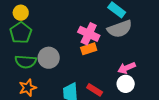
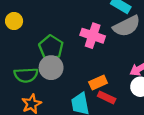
green pentagon: (21, 33) -> (51, 47), moved
orange rectangle: (89, 49) -> (98, 83), moved

